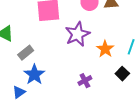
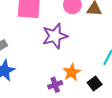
orange star: (105, 49) -> (72, 72), moved

